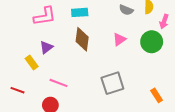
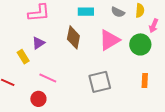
cyan rectangle: (80, 12) -> (86, 12), moved
pink triangle: (119, 39) -> (109, 40), size x1.6
orange rectangle: (157, 95) -> (145, 81), moved, turned 32

